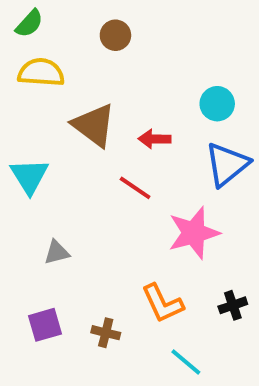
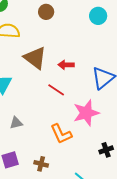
cyan circle: (217, 104) -> (98, 16), moved
orange L-shape: (162, 303) -> (61, 134), moved

